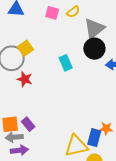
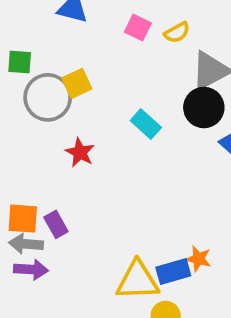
cyan rectangle: (66, 63) -> (146, 124), turned -35
red star: (25, 79) -> (80, 152), moved
blue rectangle: (94, 138) -> (173, 272), turned 48

